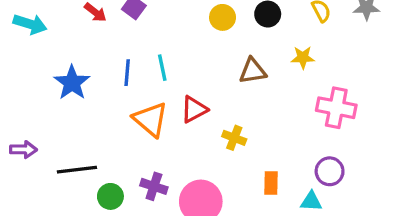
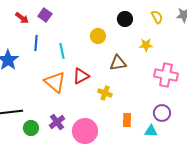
yellow circle: (223, 17) -> (98, 36), moved
brown triangle: (253, 71) -> (118, 63), moved
blue line: (127, 73) -> (36, 43), moved
purple cross: (154, 186) -> (57, 122), turned 35

